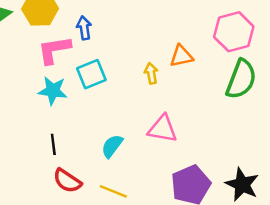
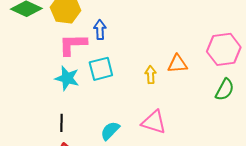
green semicircle: (241, 79) -> (225, 90), size x0.7

